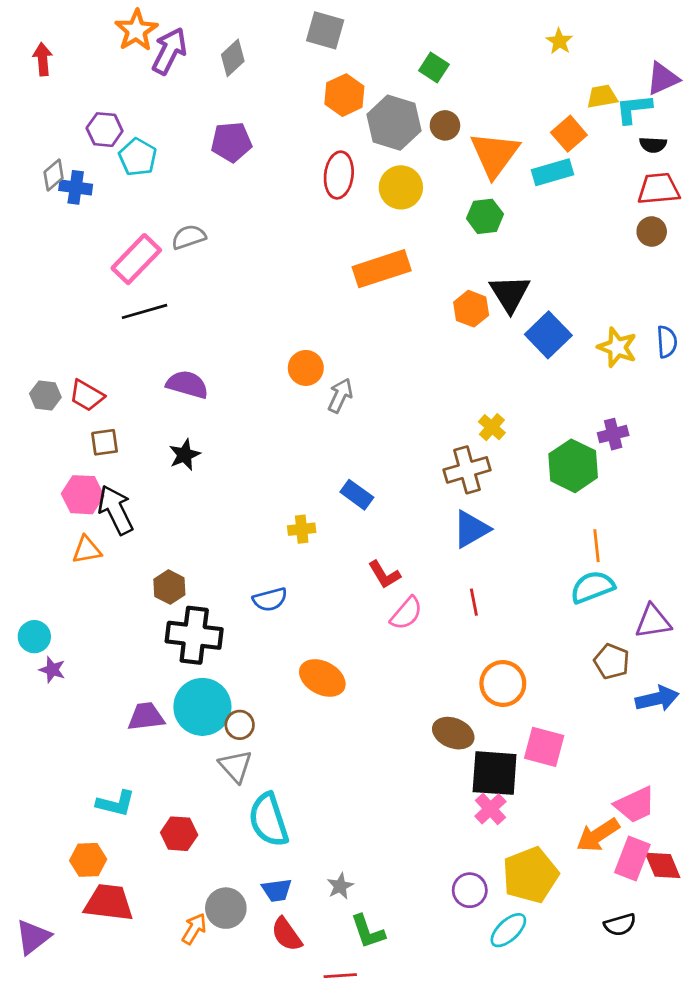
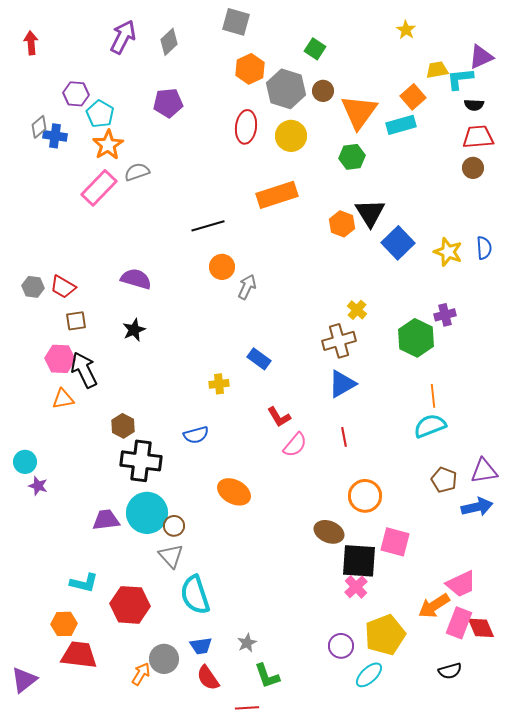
orange star: (136, 30) -> (108, 145), moved
black line: (145, 311) -> (208, 226), moved
purple triangle: (653, 621) -> (484, 471), moved
red hexagon: (179, 834) -> (130, 605), size x1.5

